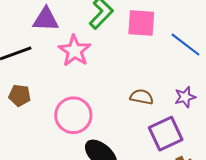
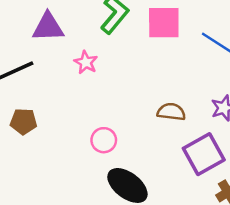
pink star: (75, 51) -> (86, 62), size x0.6
pink circle: (73, 115) -> (104, 140), moved, size x0.6

